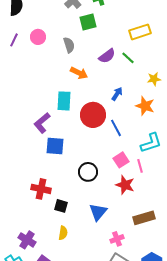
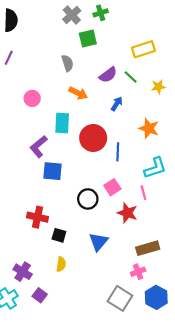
pink circle: (38, 37) -> (32, 98), moved
yellow star: (154, 79) -> (158, 87), moved
blue arrow: (117, 94) -> (117, 104), moved
blue line: (116, 128) -> (118, 152), turned 30
pink square: (121, 160) -> (112, 187), moved
pink cross: (117, 239) -> (138, 272), moved

